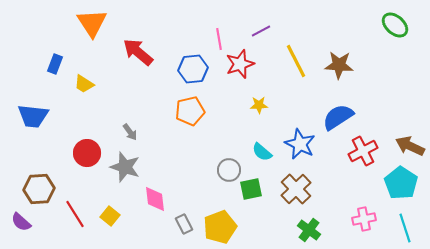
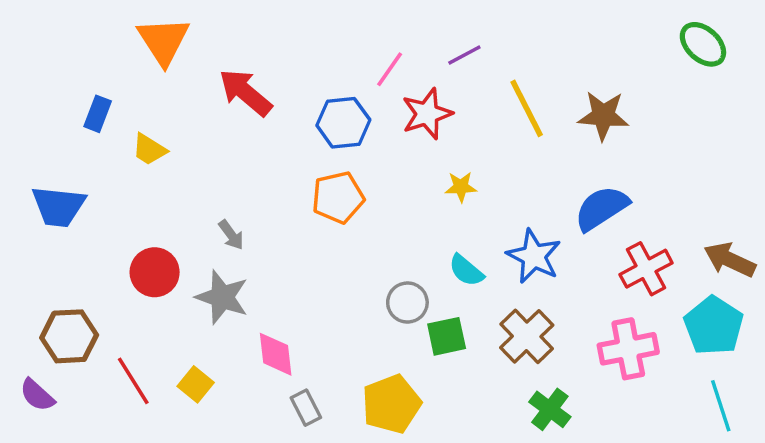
pink line: (219, 39) -> (390, 69), turned 45
pink cross: (364, 219) -> (628, 349), moved, size x1.4
gray rectangle: (184, 224) -> (306, 408), moved

